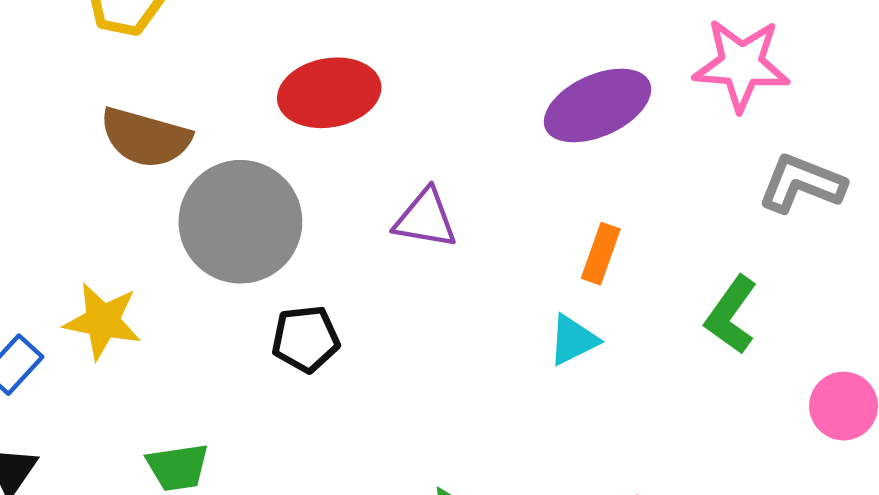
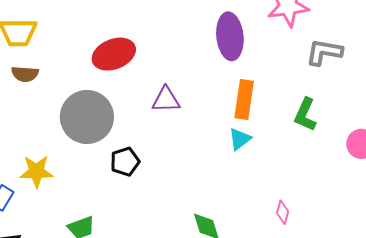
purple ellipse: (597, 106) -> (230, 36), turned -60
brown semicircle: (146, 138) -> (25, 74), moved, size x0.7
orange rectangle: (601, 254) -> (244, 100), size x1.5

